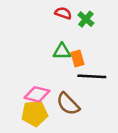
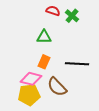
green triangle: (62, 51) -> (44, 37), moved
orange rectangle: (78, 59) -> (44, 62), moved, turned 40

